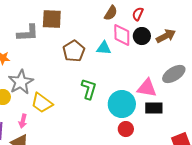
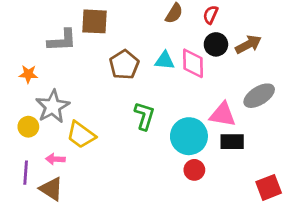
pink diamond: (122, 35) -> (193, 63), moved
pink arrow: (23, 121) -> (55, 159), turned 80

